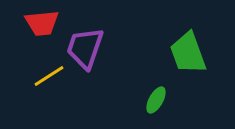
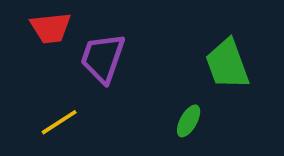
yellow line: (49, 76) -> (59, 122), moved

